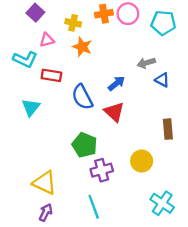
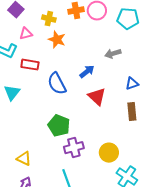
blue triangle: (162, 80) -> (132, 84), moved, turned -48
red triangle: (114, 112) -> (97, 97), moved
yellow circle: (142, 161) -> (109, 153), moved
yellow triangle: (45, 183) -> (24, 159), size x0.7

